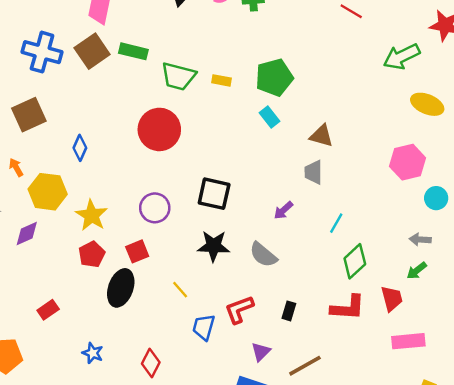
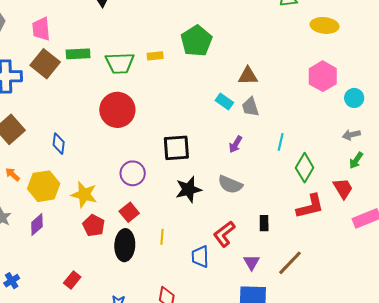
cyan rectangle: (270, 117) -> (224, 102), moved
yellow line: (180, 290) -> (162, 237), moved, turned 63

